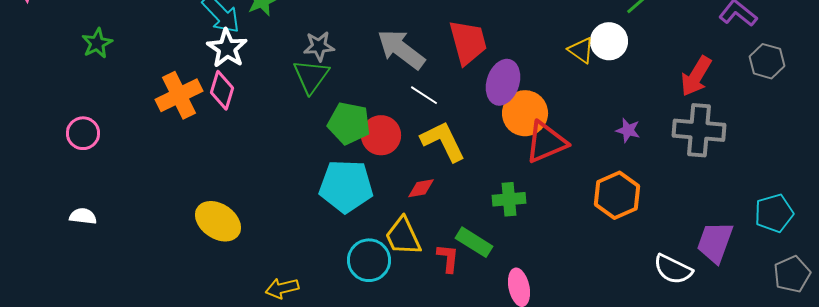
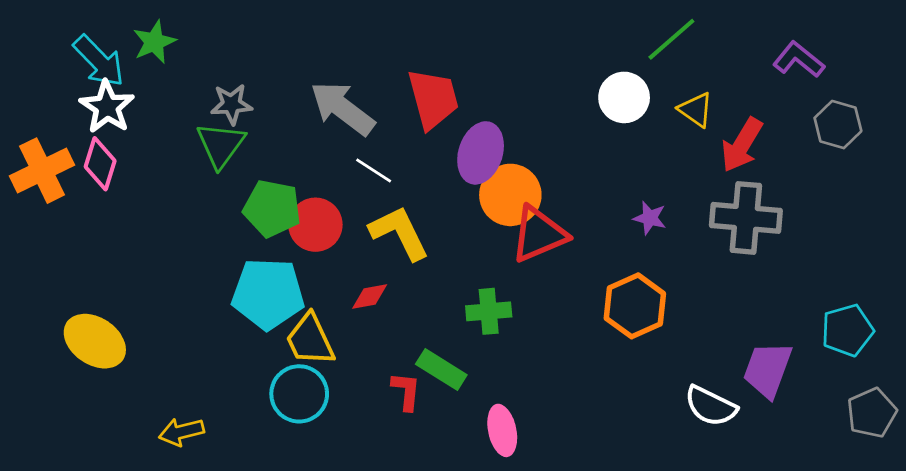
yellow triangle: (581, 50) -> (696, 110), moved
yellow trapezoid: (403, 236) -> (310, 340), moved

